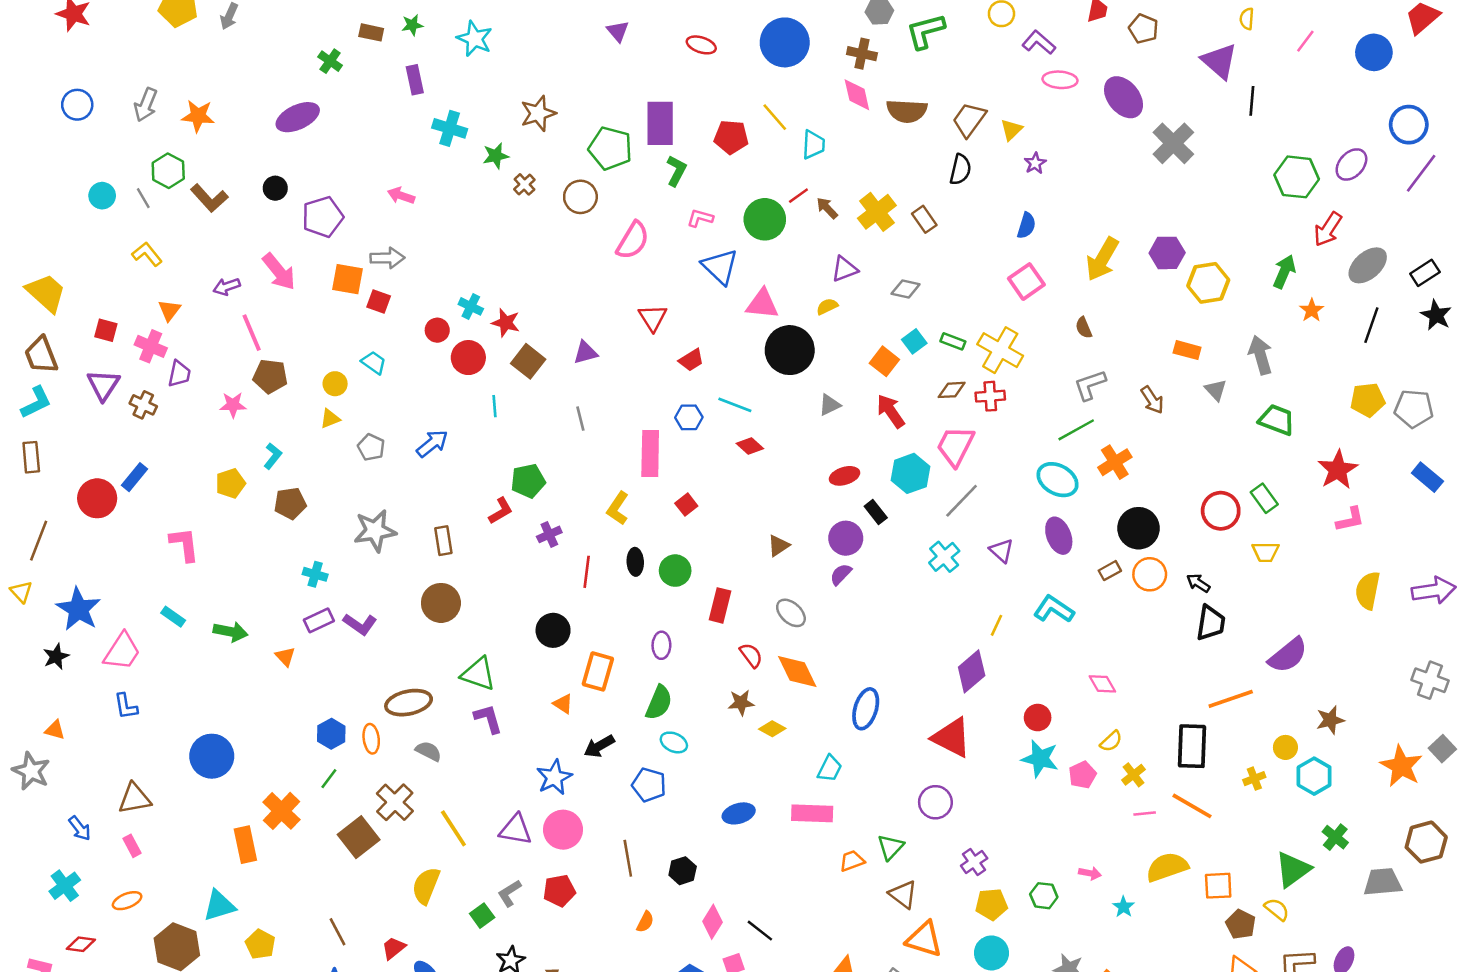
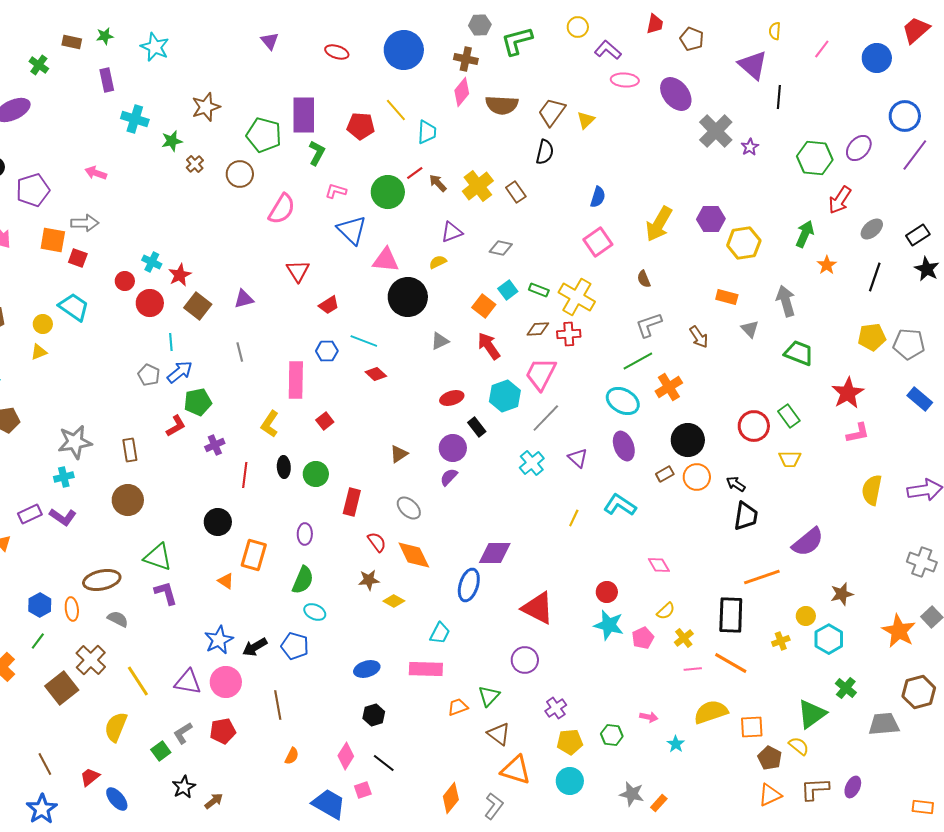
pink diamond: (857, 95) -> (462, 92), turned 52
purple star: (1035, 163) -> (750, 147), moved
gray ellipse: (1368, 265) -> (872, 229), size x0.7
red star: (506, 323) -> (180, 275), turned 30
cyan trapezoid: (374, 363) -> (74, 307), size x1.5
blue arrow: (432, 444) -> (180, 372), moved
gray pentagon: (371, 447) -> (149, 375), moved
cyan cross: (315, 574) -> (64, 477), moved, turned -30
purple diamond: (972, 671) -> (495, 553), moved, turned 40
black arrow: (599, 746) -> (255, 647), moved
black hexagon: (683, 871) -> (374, 715), moved

